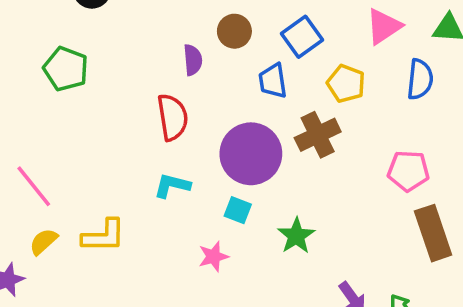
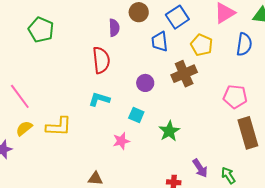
purple circle: (251, 154) -> (145, 83), size x0.5

